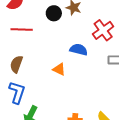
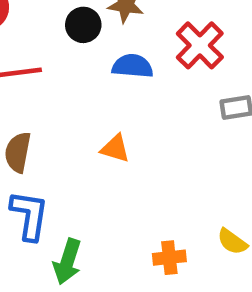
blue semicircle: (79, 50) -> (133, 66), moved

